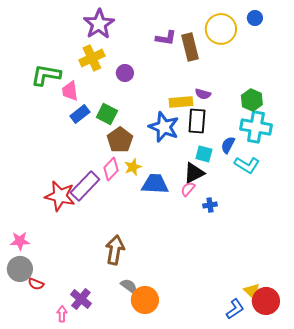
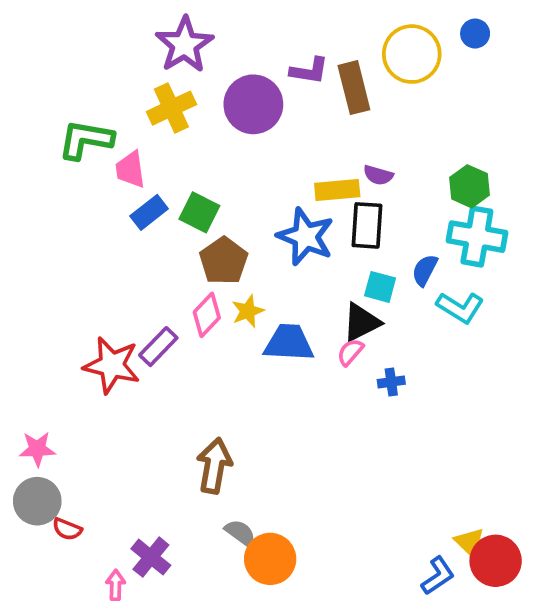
purple circle: (125, 73) -> (253, 104), moved, size x1.8
purple rectangle: (85, 186) -> (158, 347), size x0.7

